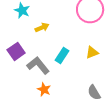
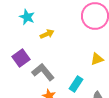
cyan rectangle: (62, 55) -> (76, 84), moved

